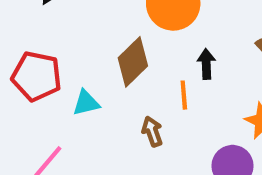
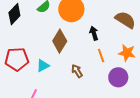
orange line: (184, 95) -> (101, 55), moved

